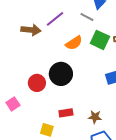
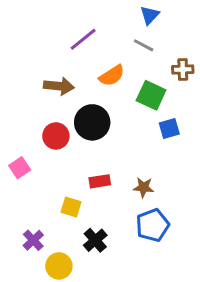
gray line: (87, 17) -> (144, 45), moved
brown arrow: (31, 30) -> (59, 86), moved
green square: (100, 40) -> (151, 95), moved

